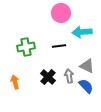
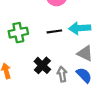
cyan arrow: (82, 32) -> (80, 28), moved
gray arrow: (69, 76) -> (62, 74), moved

